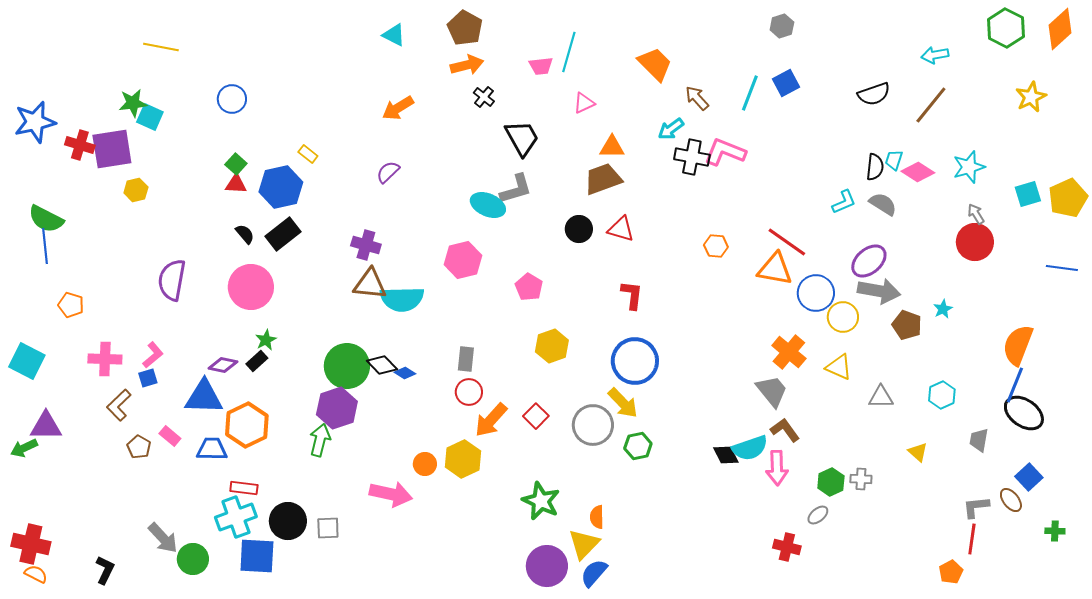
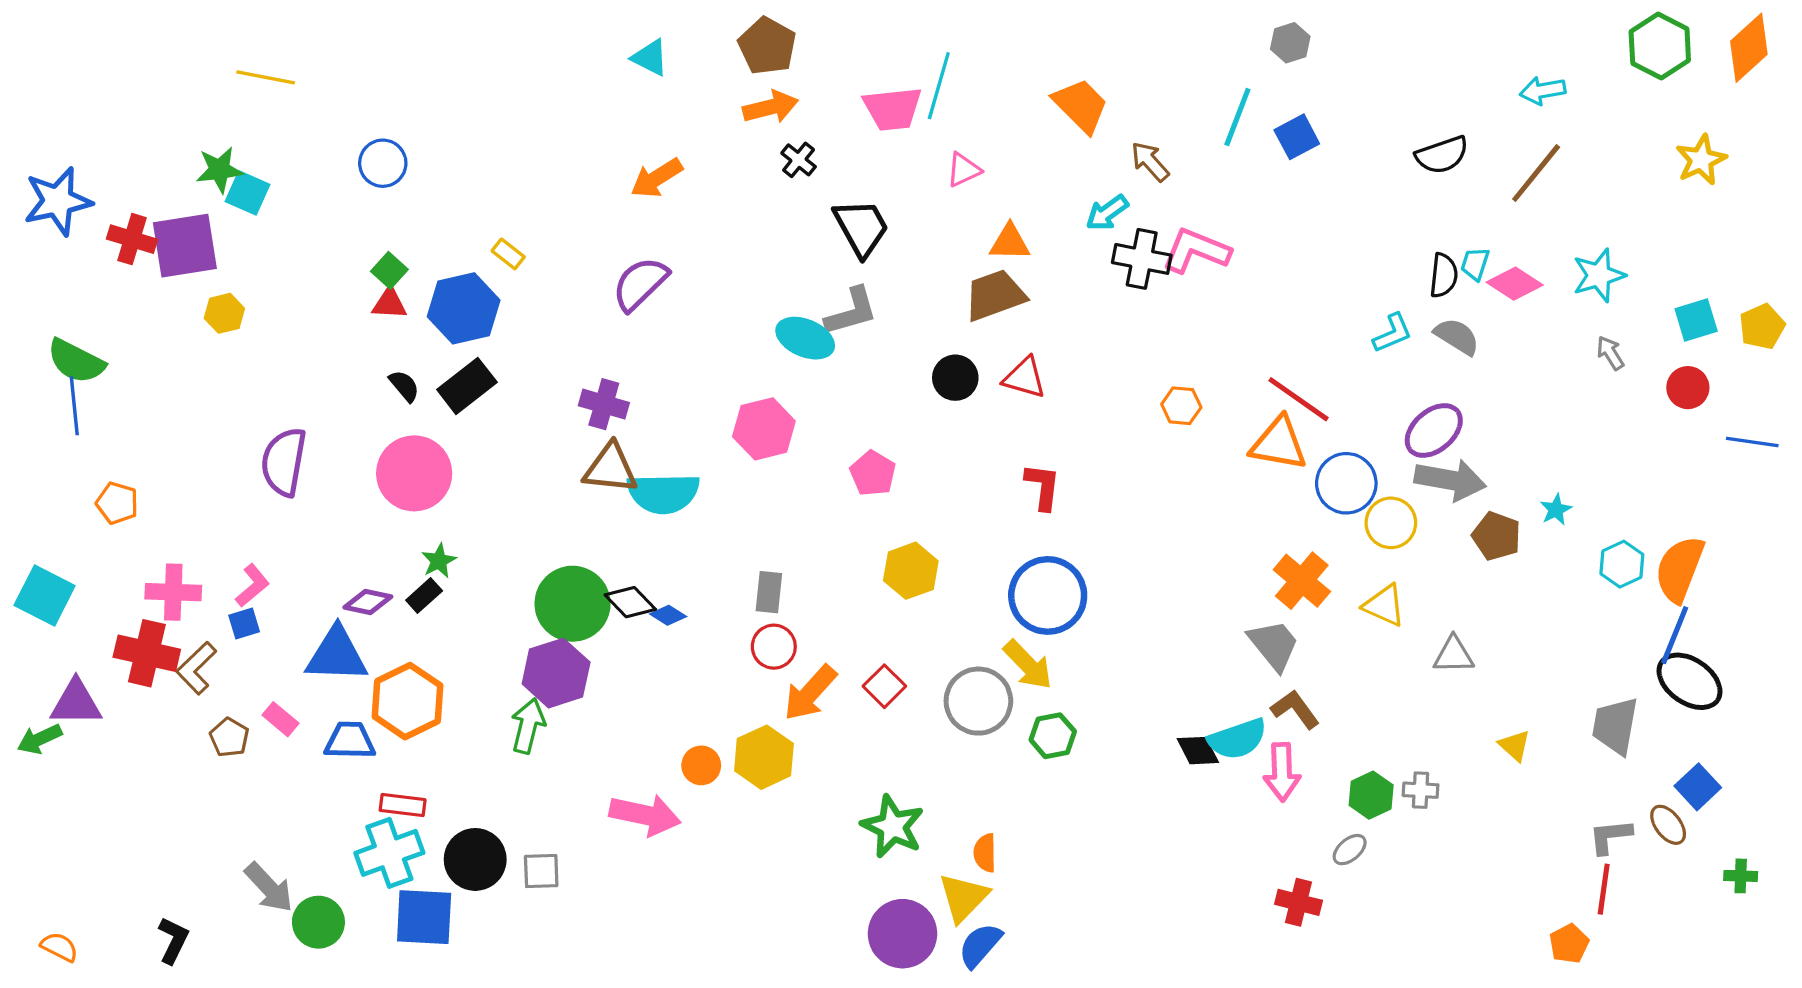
pink trapezoid: (541, 66) -> (893, 109), size x1.5
cyan line: (750, 93) -> (1237, 117), moved
purple semicircle: (388, 172) -> (640, 284), size x1.5
yellow pentagon: (1068, 198) -> (1762, 327), size x0.7
red circle: (975, 242) -> (1688, 388), moved, size x0.7
cyan hexagon: (942, 395) -> (1622, 564), moved
gray trapezoid: (979, 440) -> (1615, 726), size x1.5
red cross: (31, 544) -> (147, 653), moved

